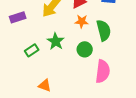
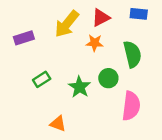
orange star: (82, 21) -> (95, 43), moved
green star: (56, 41) -> (79, 87), moved

